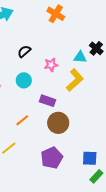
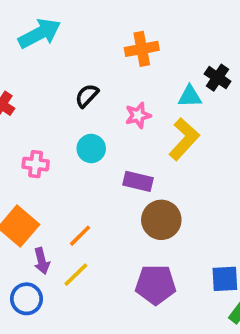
orange cross: (56, 14) -> (142, 49), moved, turned -36
orange line: (22, 120) -> (80, 236), moved
purple pentagon: (52, 158) -> (156, 285), turned 30

